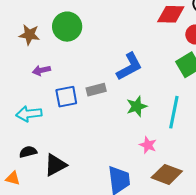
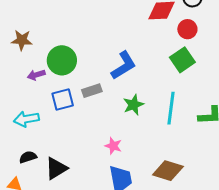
green circle: (67, 27) -> (62, 60), moved
pink star: (148, 145) -> (113, 146), moved

